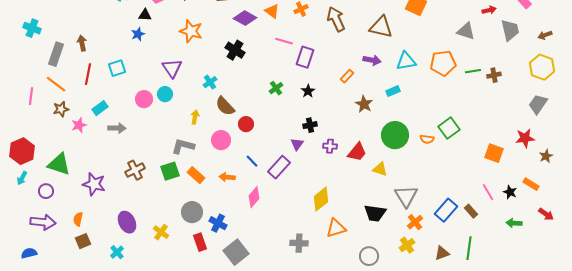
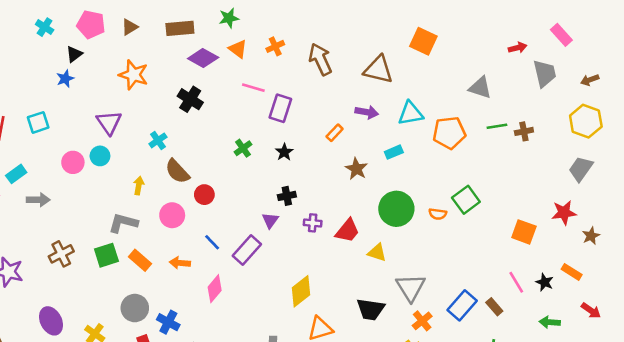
black triangle: (145, 15) -> (74, 54), turned -40
gray triangle: (466, 31) -> (480, 88), moved
orange pentagon: (443, 63) -> (449, 133), moved

